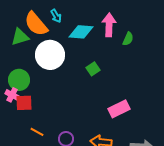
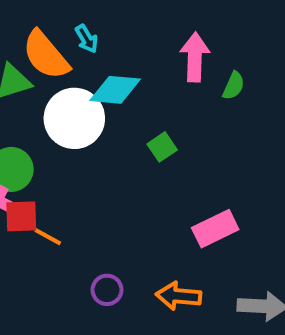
cyan diamond: (81, 32) -> (115, 90), moved
orange line: (37, 132) -> (48, 237), moved

